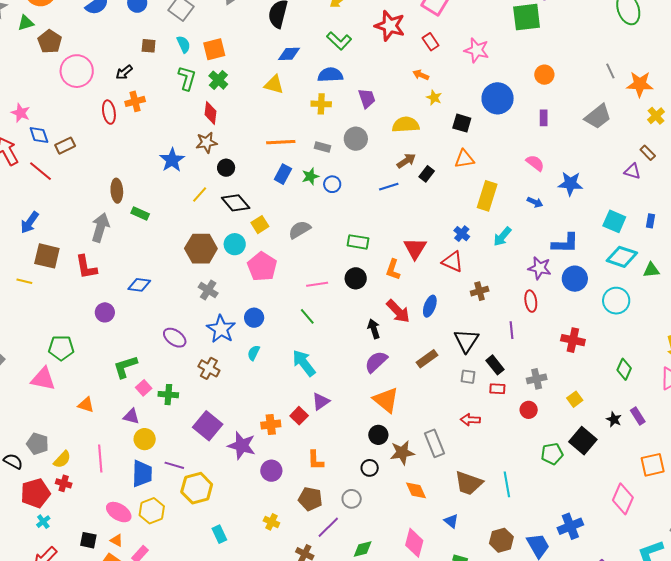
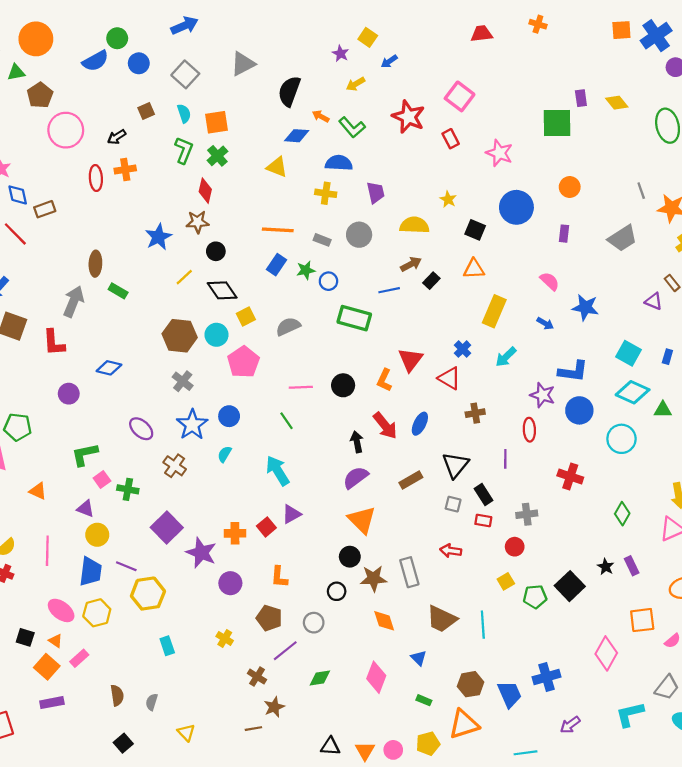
brown square: (149, 46) -> (146, 111), turned -35
orange arrow: (421, 75) -> (321, 116), moved
green rectangle: (358, 242) -> (354, 318), moved, size x1.4
yellow square: (575, 399) -> (506, 581), moved

